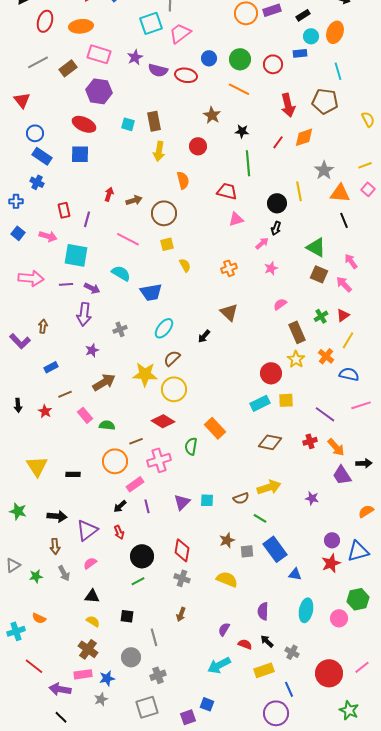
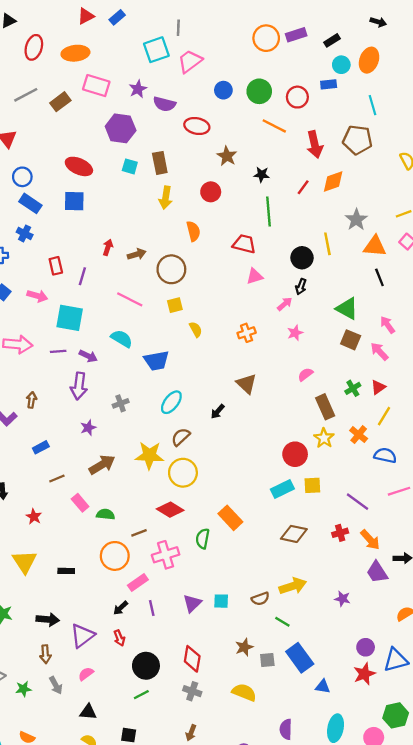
red ellipse: (186, 75) -> (197, 126), moved
orange line: (239, 89) -> (274, 126), moved
purple hexagon: (99, 91) -> (121, 128), moved
red star: (45, 411) -> (34, 517), moved

